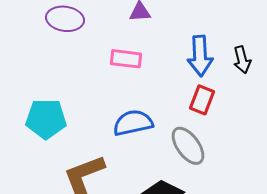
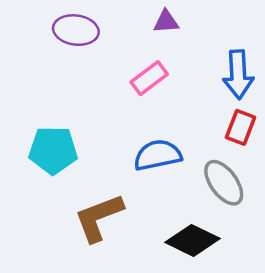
pink rectangle: (126, 59) -> (149, 78), turned -44

